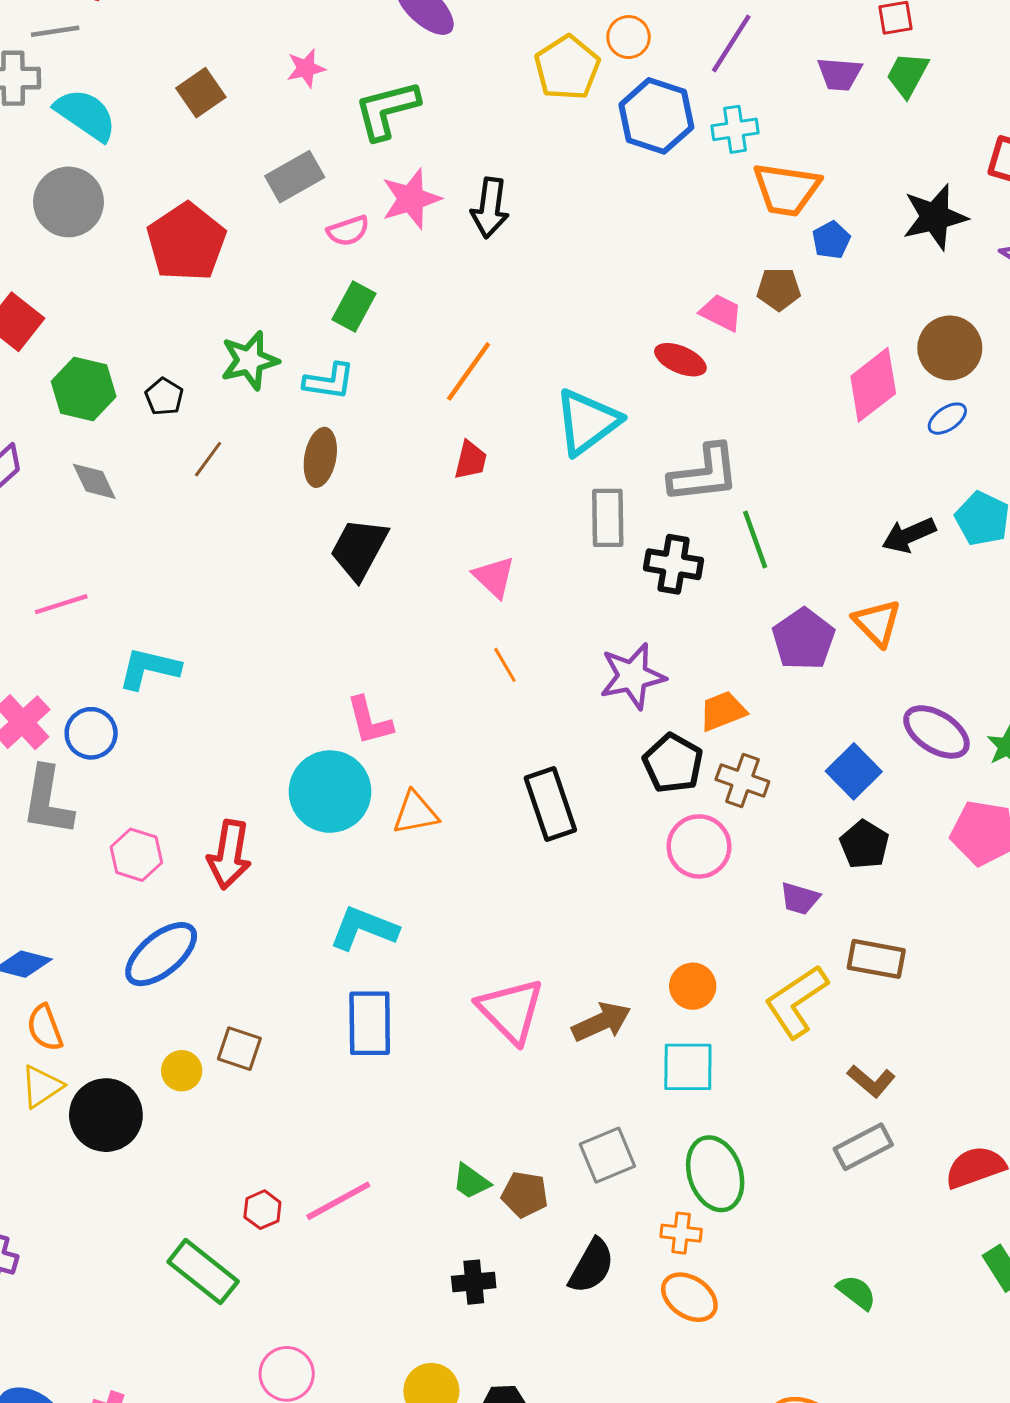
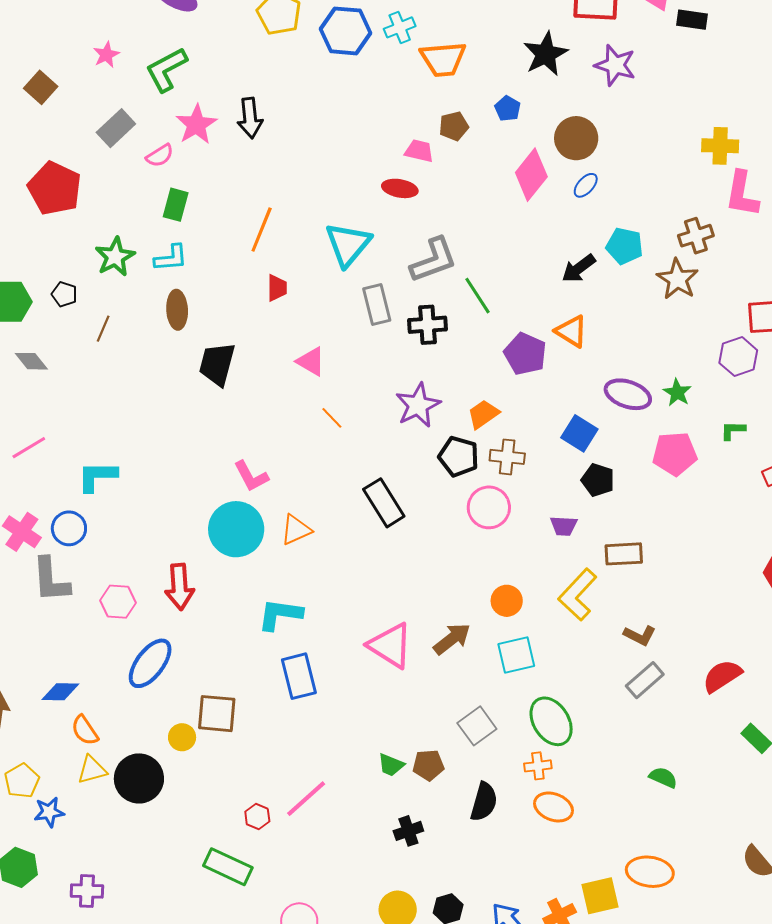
blue pentagon: (831, 240) -> (508, 109), moved
brown square: (239, 1049) -> (217, 714), size x1.4
yellow triangle: (42, 1087) -> (92, 770), turned 32

